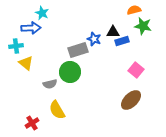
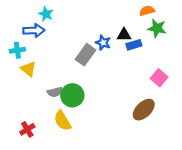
gray rectangle: (78, 50) -> (86, 55), turned -36
pink square: (136, 70) -> (159, 78), moved
green circle: (70, 72) -> (72, 95), moved
red cross: (32, 123) -> (27, 129), moved

